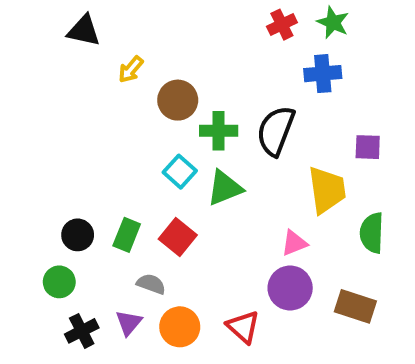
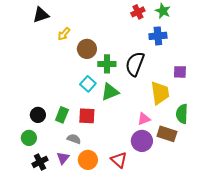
black triangle: (84, 31) -> (41, 15), turned -30
red square: (178, 237) -> (87, 116), turned -36
brown rectangle: (355, 306) -> (167, 134), moved

